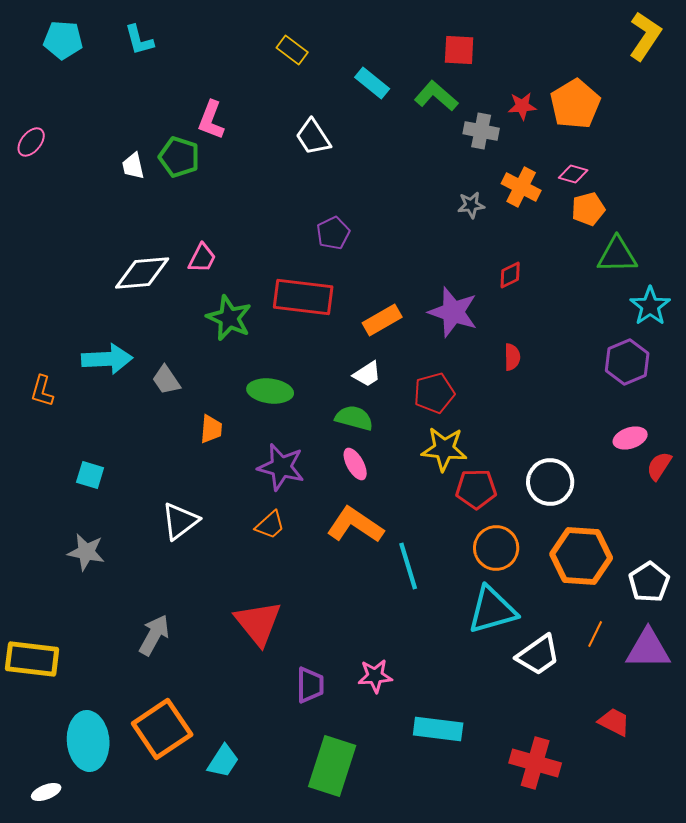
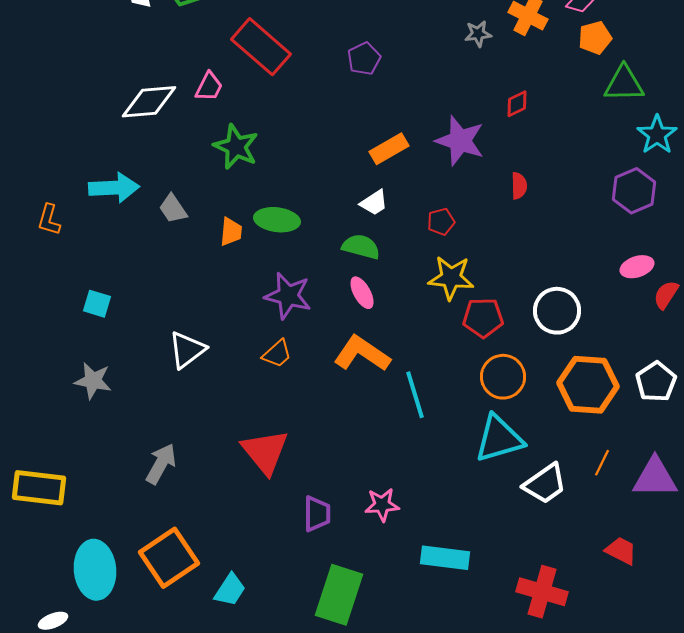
purple pentagon: (333, 233) -> (364, 59), moved
red rectangle: (303, 297) -> (261, 47), moved, turned 34
red pentagon: (434, 393) -> (441, 222), size x0.7
orange trapezoid: (211, 429) -> (231, 232), moved
white pentagon: (649, 582) -> (656, 382), moved

